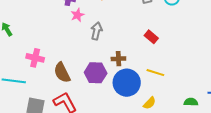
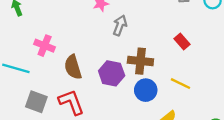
brown cross: (118, 59) -> (140, 61), size x1.5
blue circle: (127, 83) -> (146, 90), size x0.7

